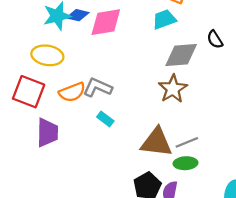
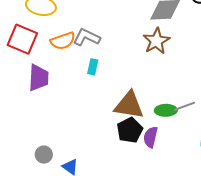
cyan rectangle: (105, 119) -> (93, 67), turned 63
brown triangle: (156, 142) -> (129, 105), moved
gray line: (187, 142) -> (184, 106), moved

